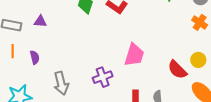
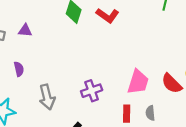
pink trapezoid: (134, 55) -> (138, 82), moved

